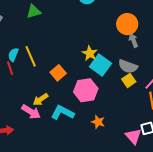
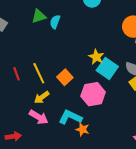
cyan semicircle: (13, 55) -> (55, 22), moved
yellow line: (31, 56) -> (39, 73), moved
yellow arrow: (41, 99) -> (42, 97), moved
orange star: (98, 122) -> (82, 129), moved

